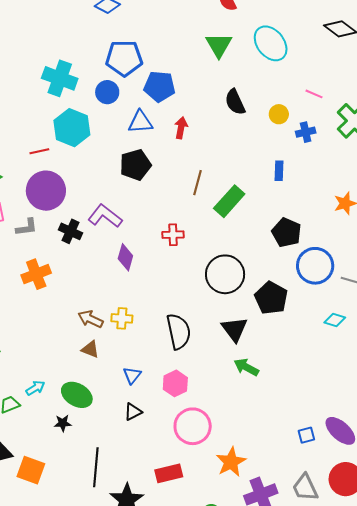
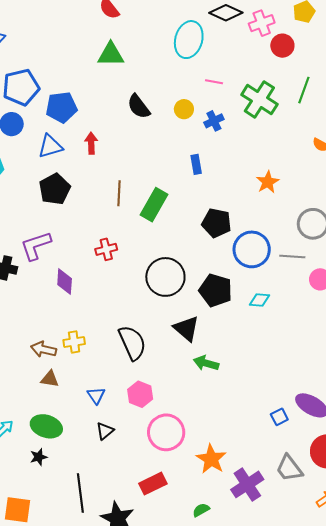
cyan ellipse: (271, 43) -> (189, 40), moved, turned 66
green triangle: (219, 45) -> (111, 54), turned -48
purple L-shape: (105, 216) -> (36, 246), turned -44
cyan diamond: (335, 320) -> (259, 300), moved

